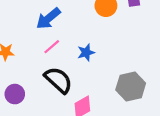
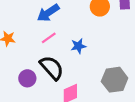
purple circle: (15, 94) -> (27, 78), moved

